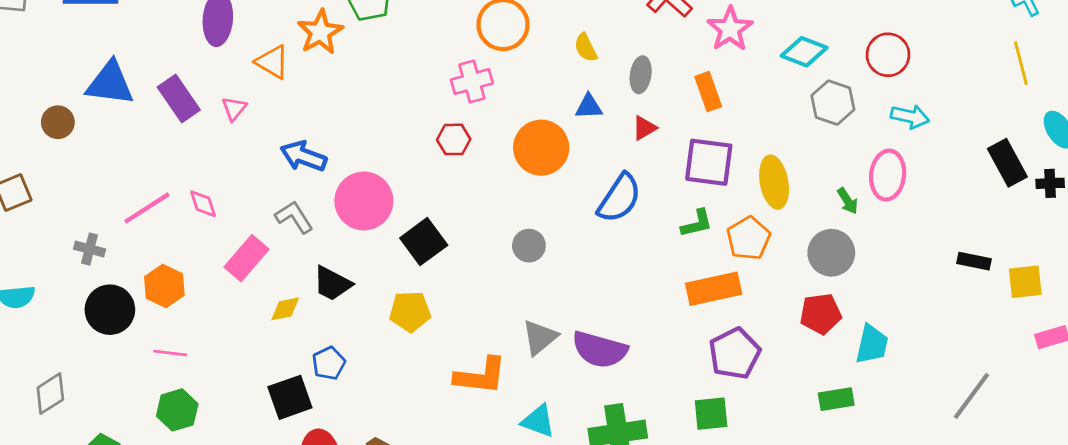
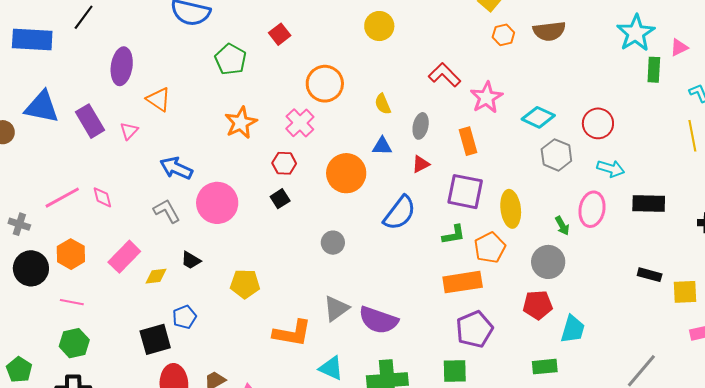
orange star: (320, 32) -> (241, 123), moved
pink cross: (472, 82) -> (300, 123), turned -32
black rectangle: (1007, 163) -> (649, 204), moved, turned -64
black square: (424, 242) -> (280, 199), moved, size x0.6
pink rectangle: (246, 258) -> (124, 257), moved
black trapezoid: (332, 283) -> (191, 260), size x0.7

